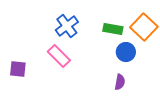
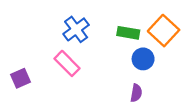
purple square: (18, 69) -> (20, 78), turned -30

